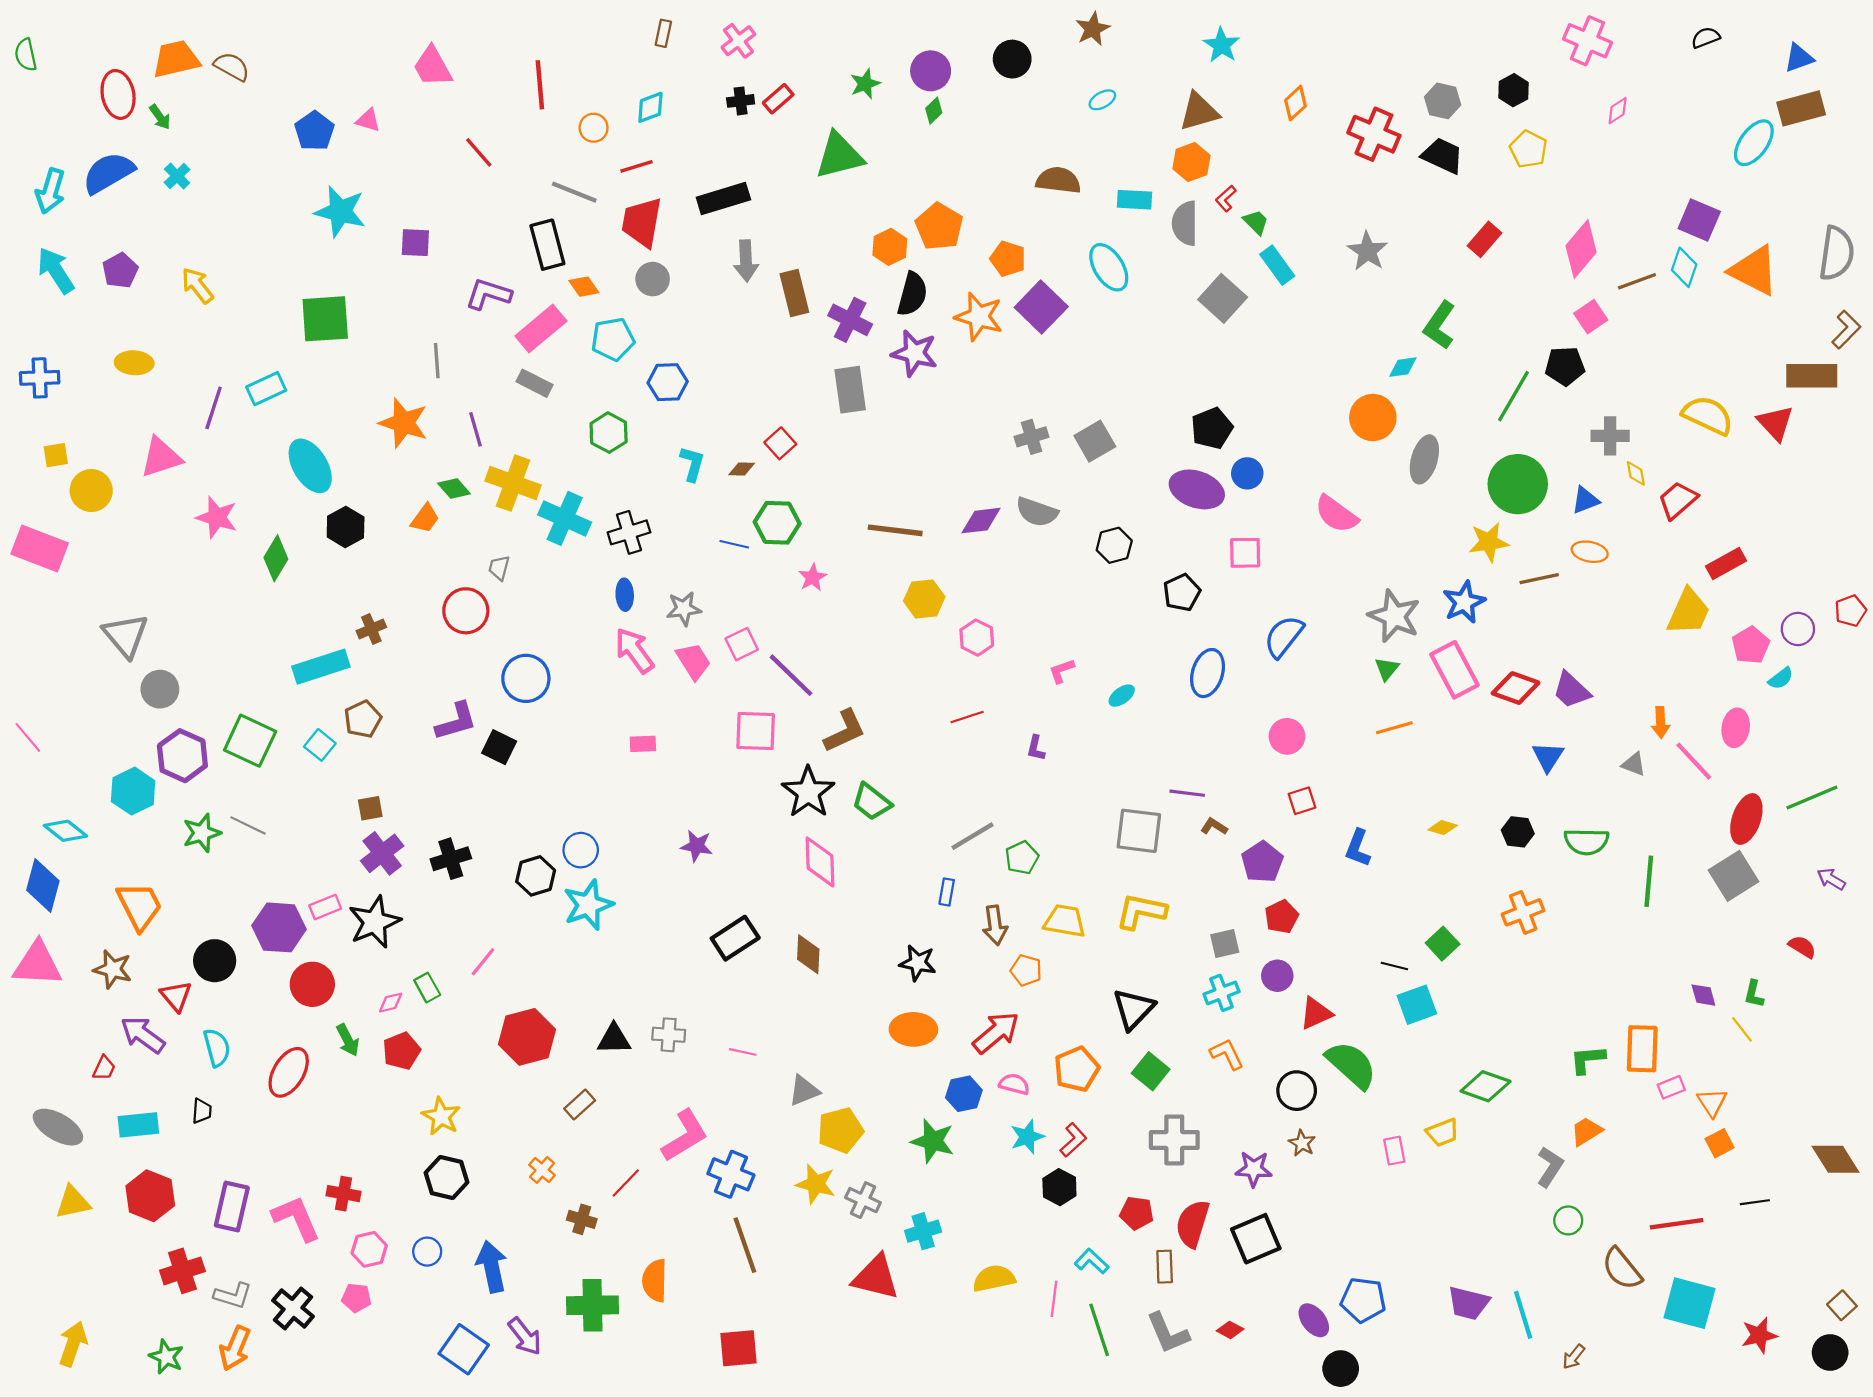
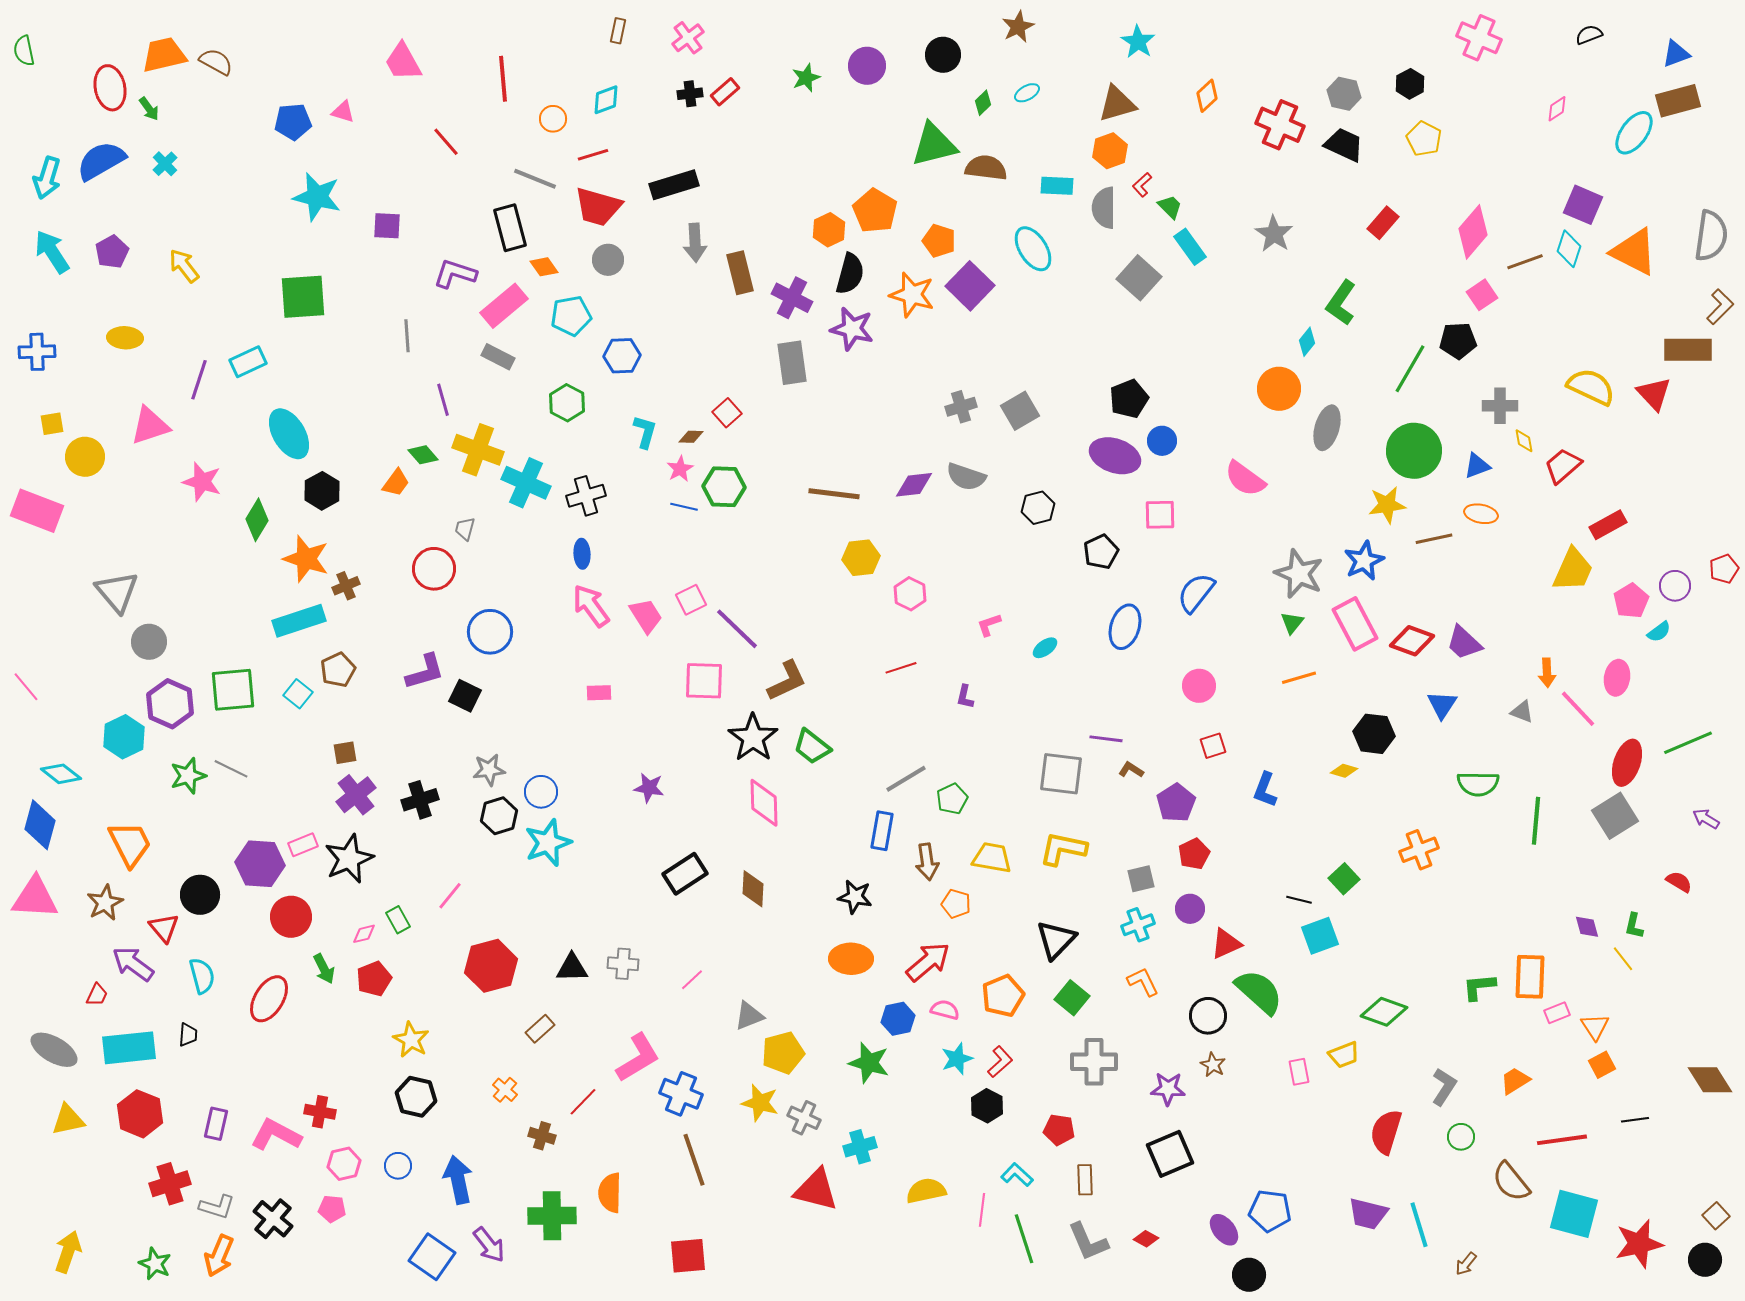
green diamond: (934, 111) -> (983, 103), moved
pink diamond: (1618, 111) -> (1557, 109), moved
blue pentagon: (314, 131) -> (293, 122), turned 30
green triangle: (839, 156) -> (934, 145), moved
red trapezoid: (642, 222) -> (598, 207), turned -84
cyan diamond: (1403, 367) -> (1307, 342), turned -44
orange star: (404, 423) -> (306, 559), moved
pink star: (813, 577) -> (680, 469), moved
gray star: (684, 609) -> (489, 770), moved
green square: (250, 741) -> (233, 690), turned -30
black hexagon: (1518, 832) -> (1374, 734), moved, size x1.4
blue rectangle: (947, 892) -> (882, 831), size x1.5
brown star: (113, 969) -> (105, 903), turned 30
pink line: (743, 1052) -> (692, 980), turned -55
cyan rectangle: (138, 1125) -> (129, 1048), size x1.4
orange trapezoid: (1586, 1131) -> (1515, 1081), moved
purple rectangle: (232, 1206) -> (216, 1124), size x0.7
pink L-shape: (296, 1218) -> (276, 1135), turned -39
red semicircle: (1193, 1224) -> (1386, 1132), moved
red star: (1759, 1335) -> (1639, 1244), size x1.4

